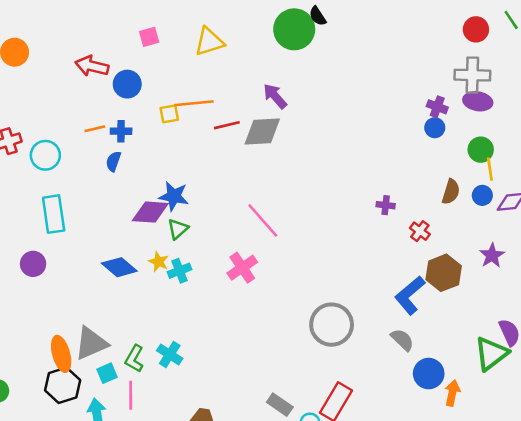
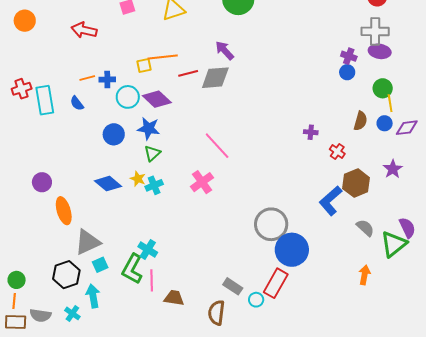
blue circle: (127, 84) -> (114, 134), moved
cyan circle: (45, 155) -> (128, 97), moved
blue semicircle: (113, 161) -> (77, 103), moved, turned -56
purple diamond: (150, 212) -> (157, 99), moved, turned 40
cyan rectangle: (54, 214) -> (45, 100), moved
gray semicircle: (402, 340) -> (365, 228), moved
orange ellipse: (61, 354) -> (64, 211), moved
green L-shape: (134, 359) -> (132, 269), moved, size x1.4
blue circle: (429, 374) -> (292, 250), moved, size x1.4
pink line: (131, 395) -> (152, 280), moved

